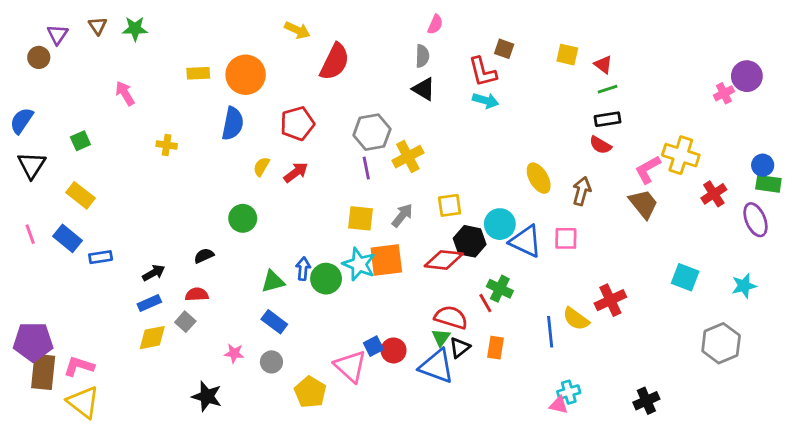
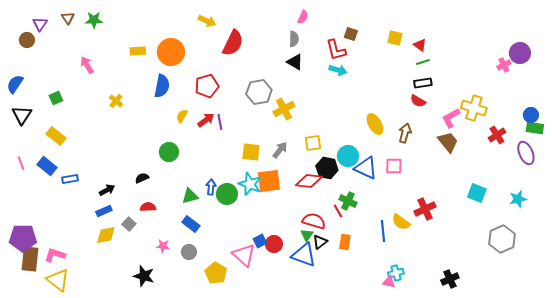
yellow cross: (167, 145) -> (116, 101), turned 32
purple line: (366, 168) -> (220, 122), moved
red semicircle: (197, 294) -> (148, 207), moved

